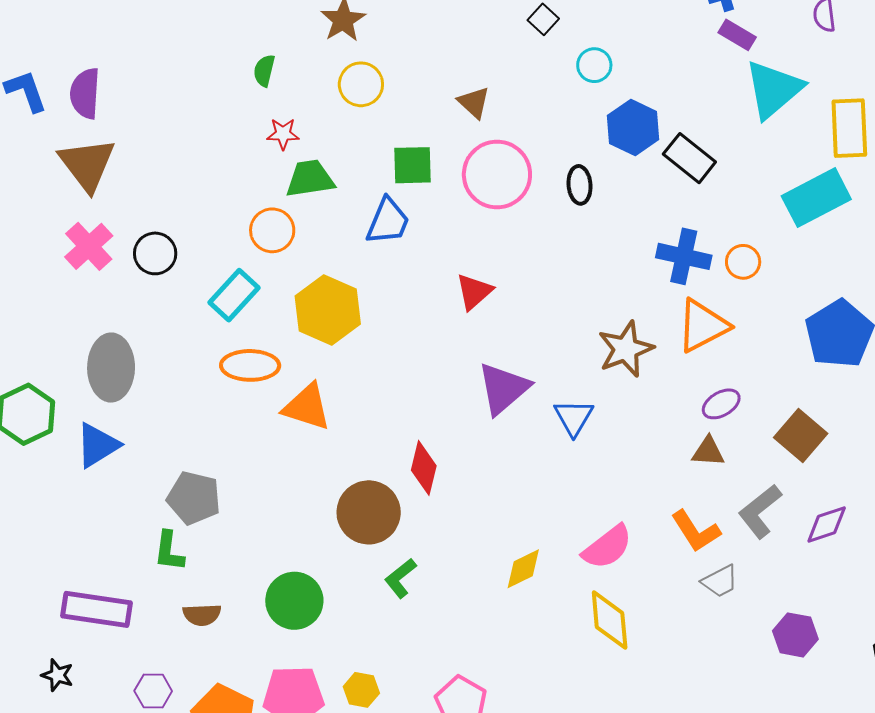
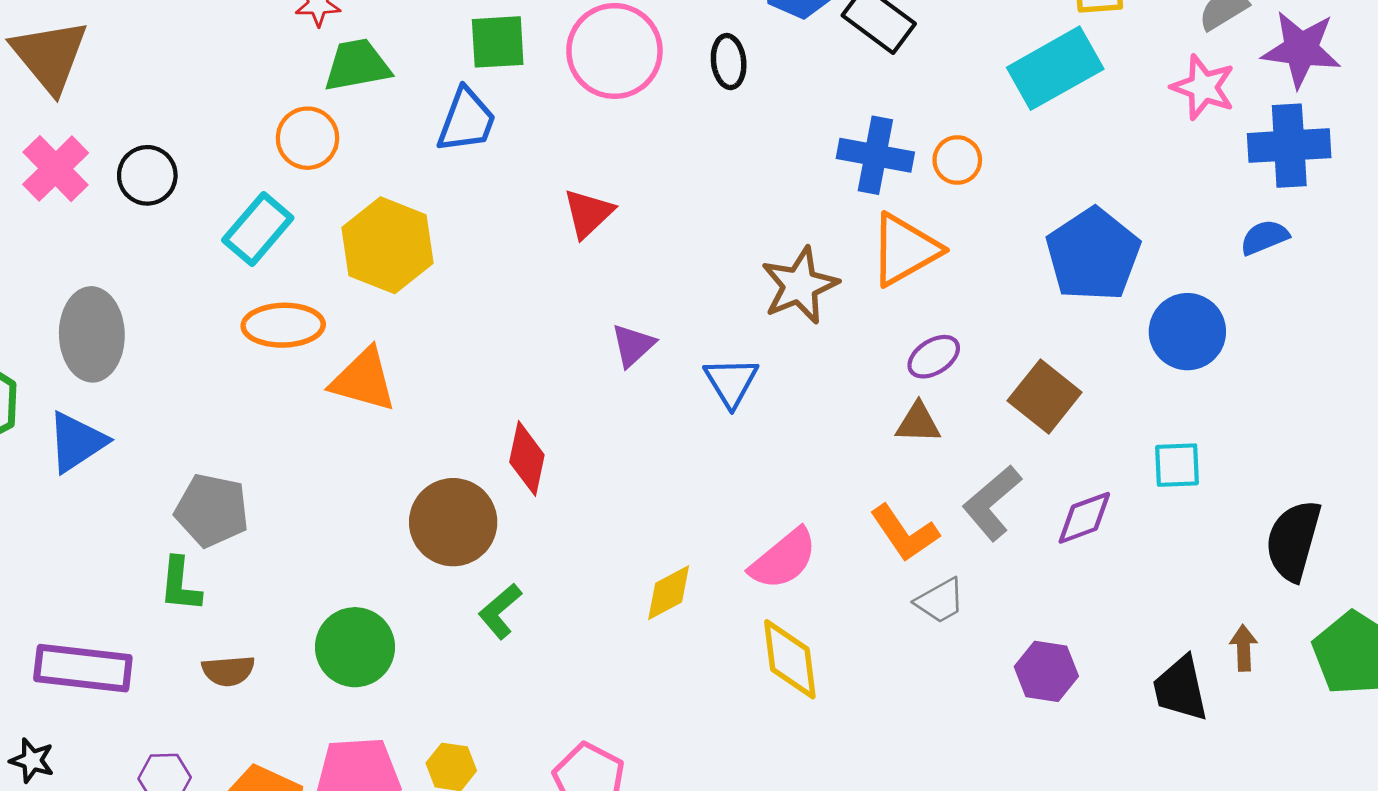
purple triangle: (503, 388) -> (633, 345), size x0.6

